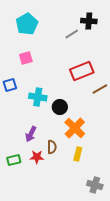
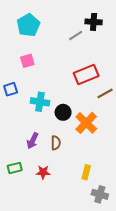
orange cross: (75, 128) -> (86, 123), moved
brown semicircle: (52, 147) -> (56, 143), moved
yellow rectangle: (78, 154) -> (86, 172), moved
red star: (37, 157) -> (43, 172), moved

